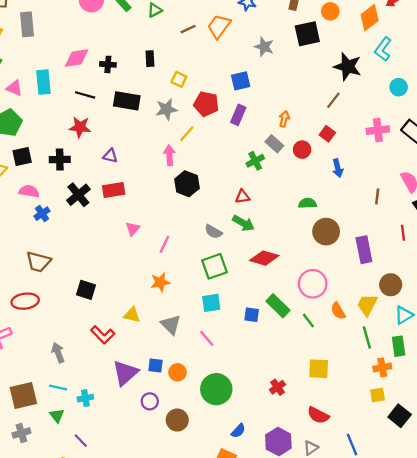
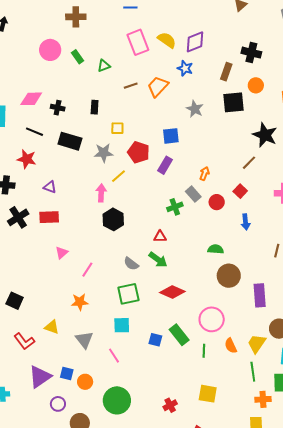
yellow square: (179, 79) -> (117, 128), turned -32
green line: (308, 320) -> (204, 351), turned 32

